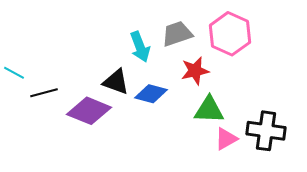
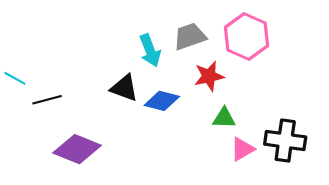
green triangle: (209, 110) -> (224, 118), size x0.7
purple diamond: (89, 111) -> (77, 149), moved

